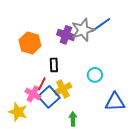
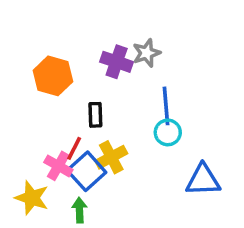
blue line: (101, 25) -> (166, 106), moved, turned -60
gray star: (83, 30) -> (147, 53), size x0.7
green arrow: (73, 119) -> (79, 210), moved

